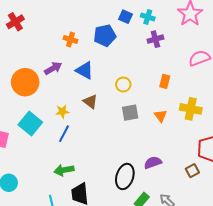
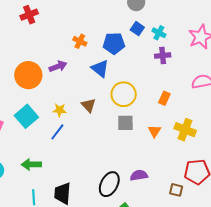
blue triangle: (84, 70) -> (100, 69), moved
yellow circle: (123, 84) -> (124, 94), size x1.6
green arrow: (64, 170) -> (31, 165), moved
brown square: (192, 171) -> (176, 190), turned 32

